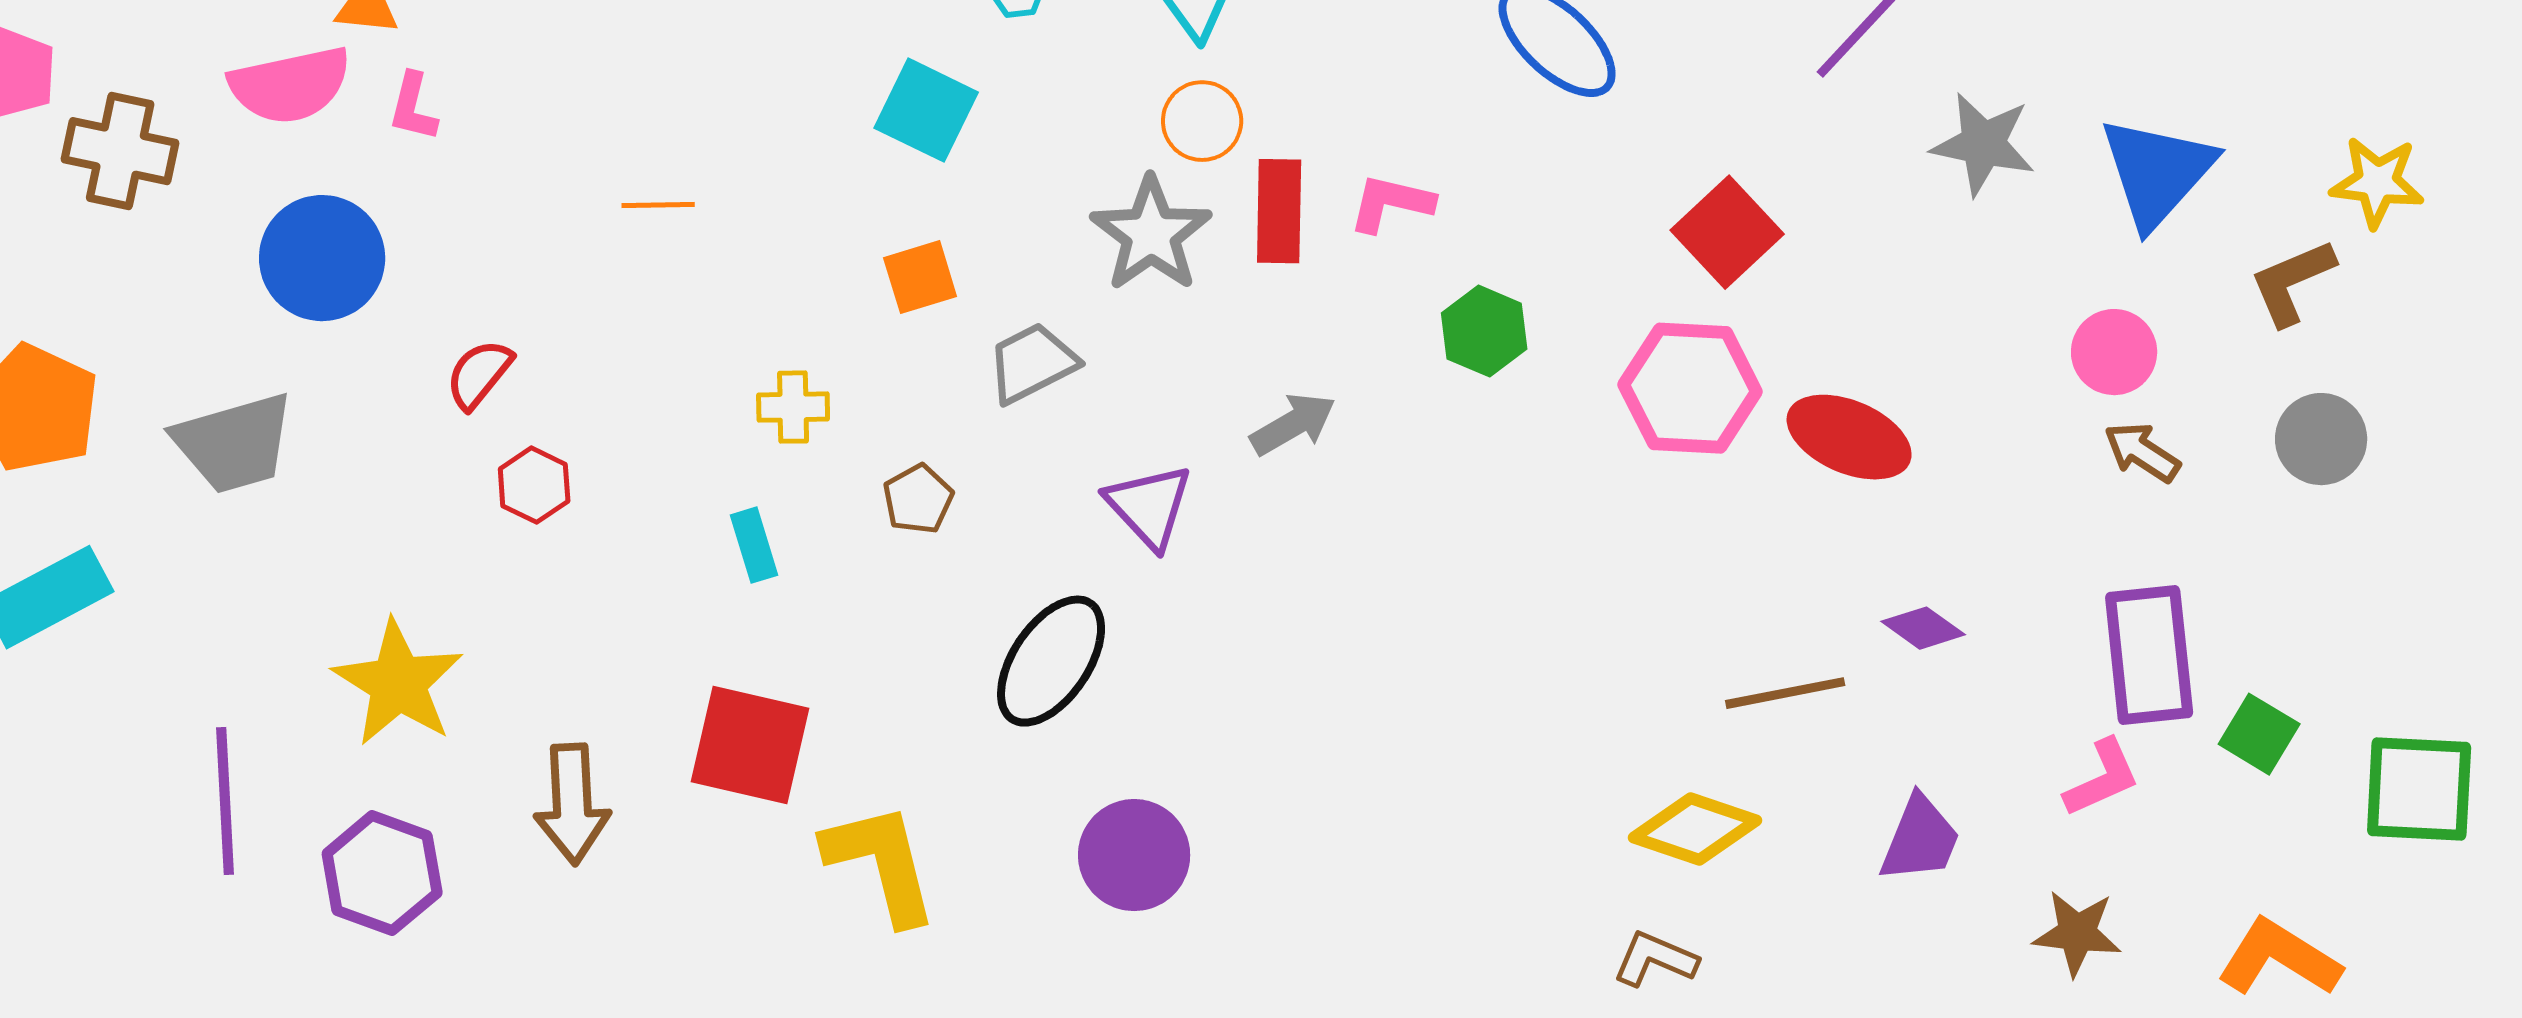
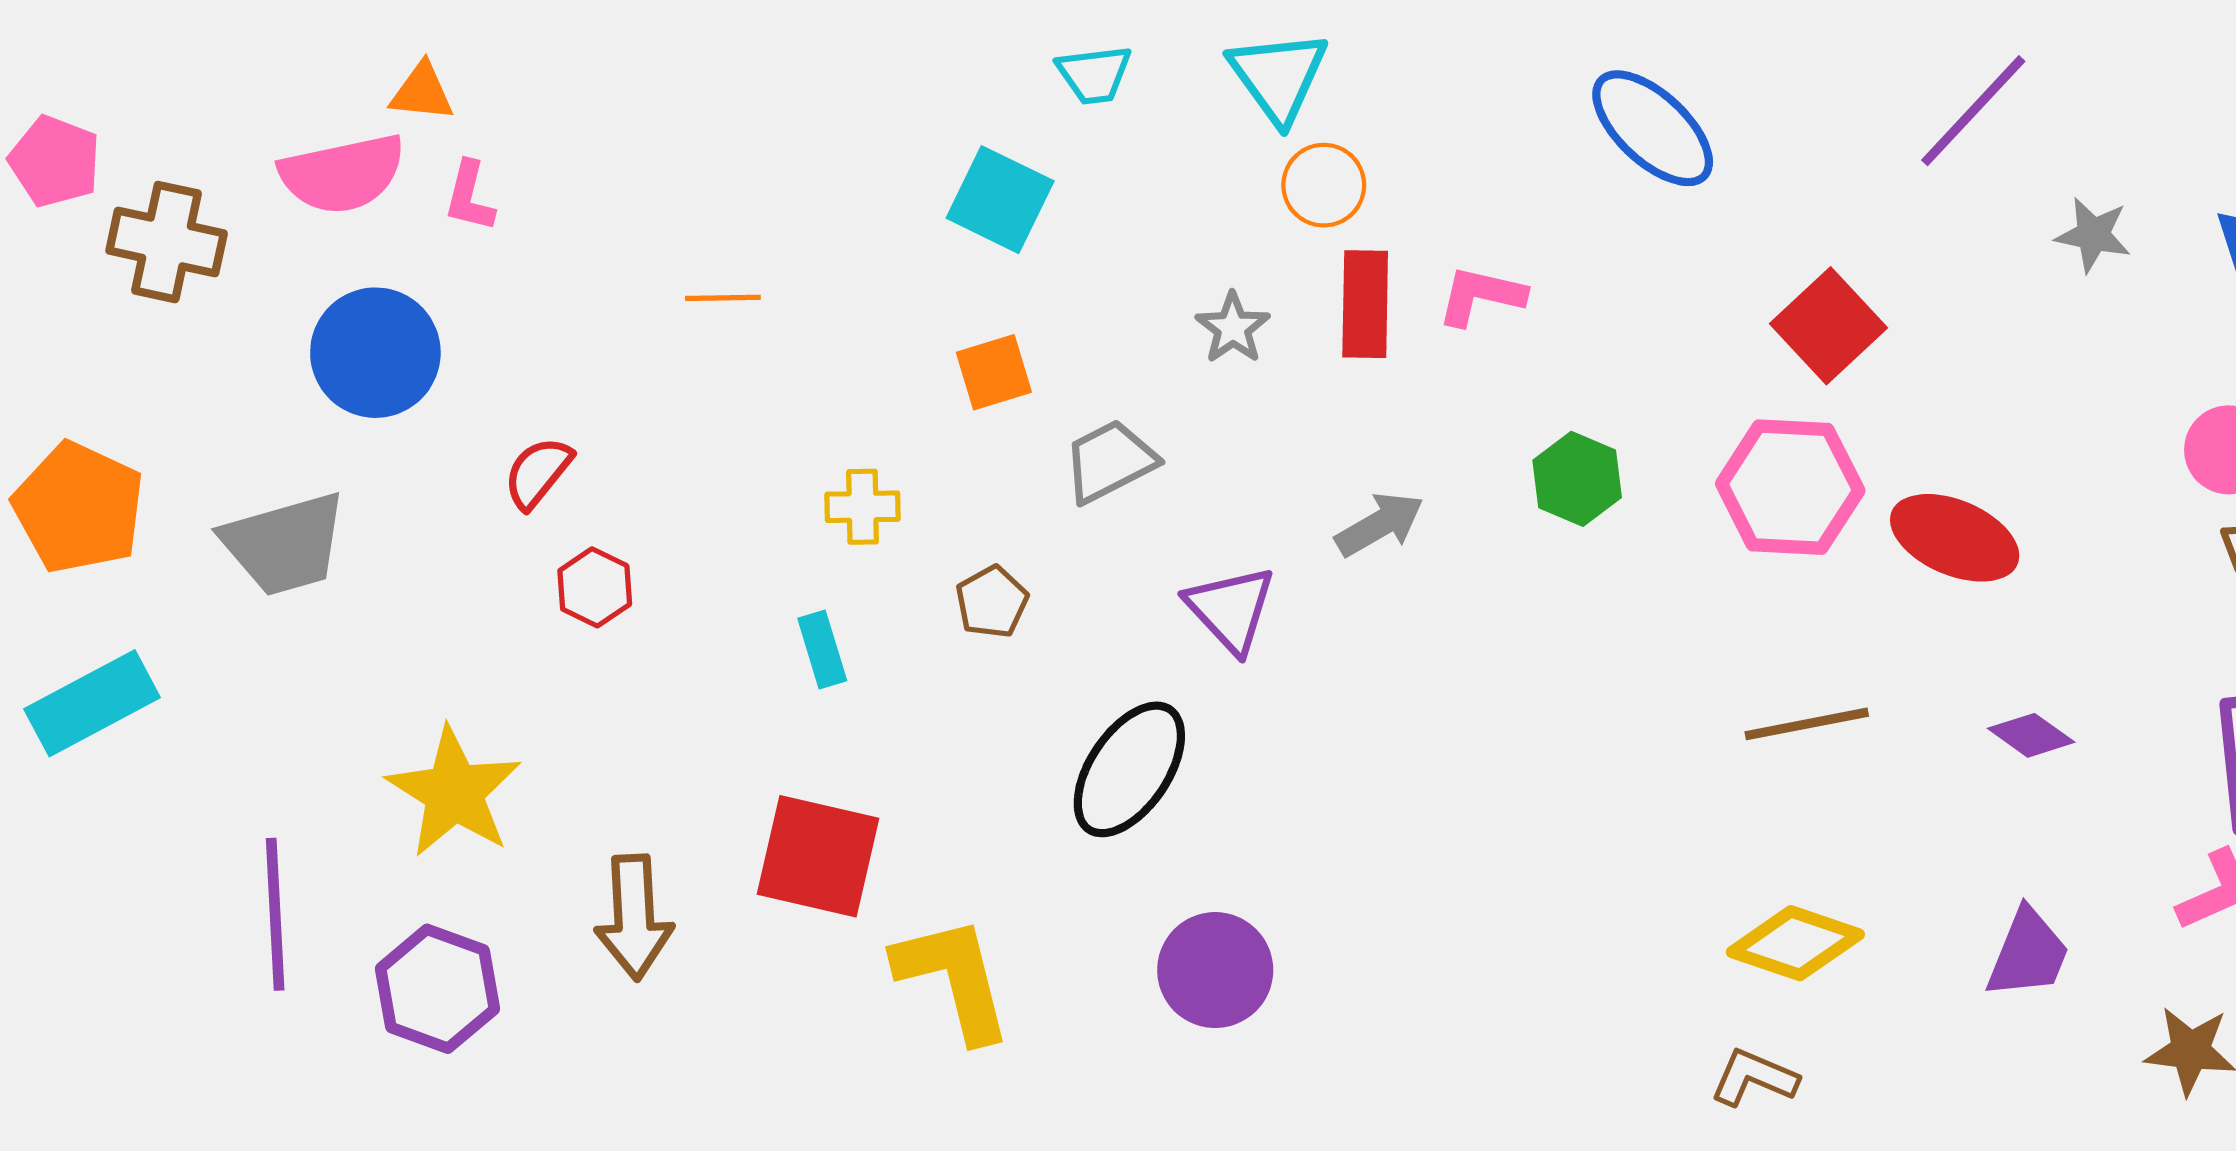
orange circle: (1202, 121) -> (1324, 185), moved
gray star: (1983, 144) -> (2093, 235), size x0.7
gray star: (1151, 234) -> (1233, 328), size x0.6
green hexagon: (1484, 331) -> (1577, 479), moved
brown line: (1785, 693) -> (1807, 724), moved

